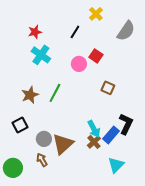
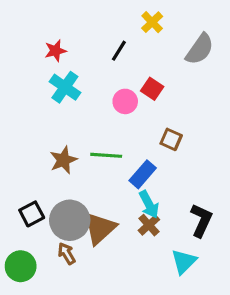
green line: (55, 93) -> (106, 155), moved, turned 66
brown star: (30, 95) -> (63, 160), moved
black L-shape: (126, 124) -> (201, 220), moved
black square: (20, 125) -> (32, 214), moved
blue rectangle: (111, 135) -> (143, 174), moved
gray circle: (44, 139) -> (70, 220), size x1.6

